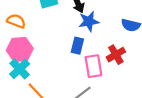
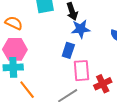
red cross: (116, 55) -> (103, 84), moved
cyan cross: (20, 69) -> (13, 67), turned 36

